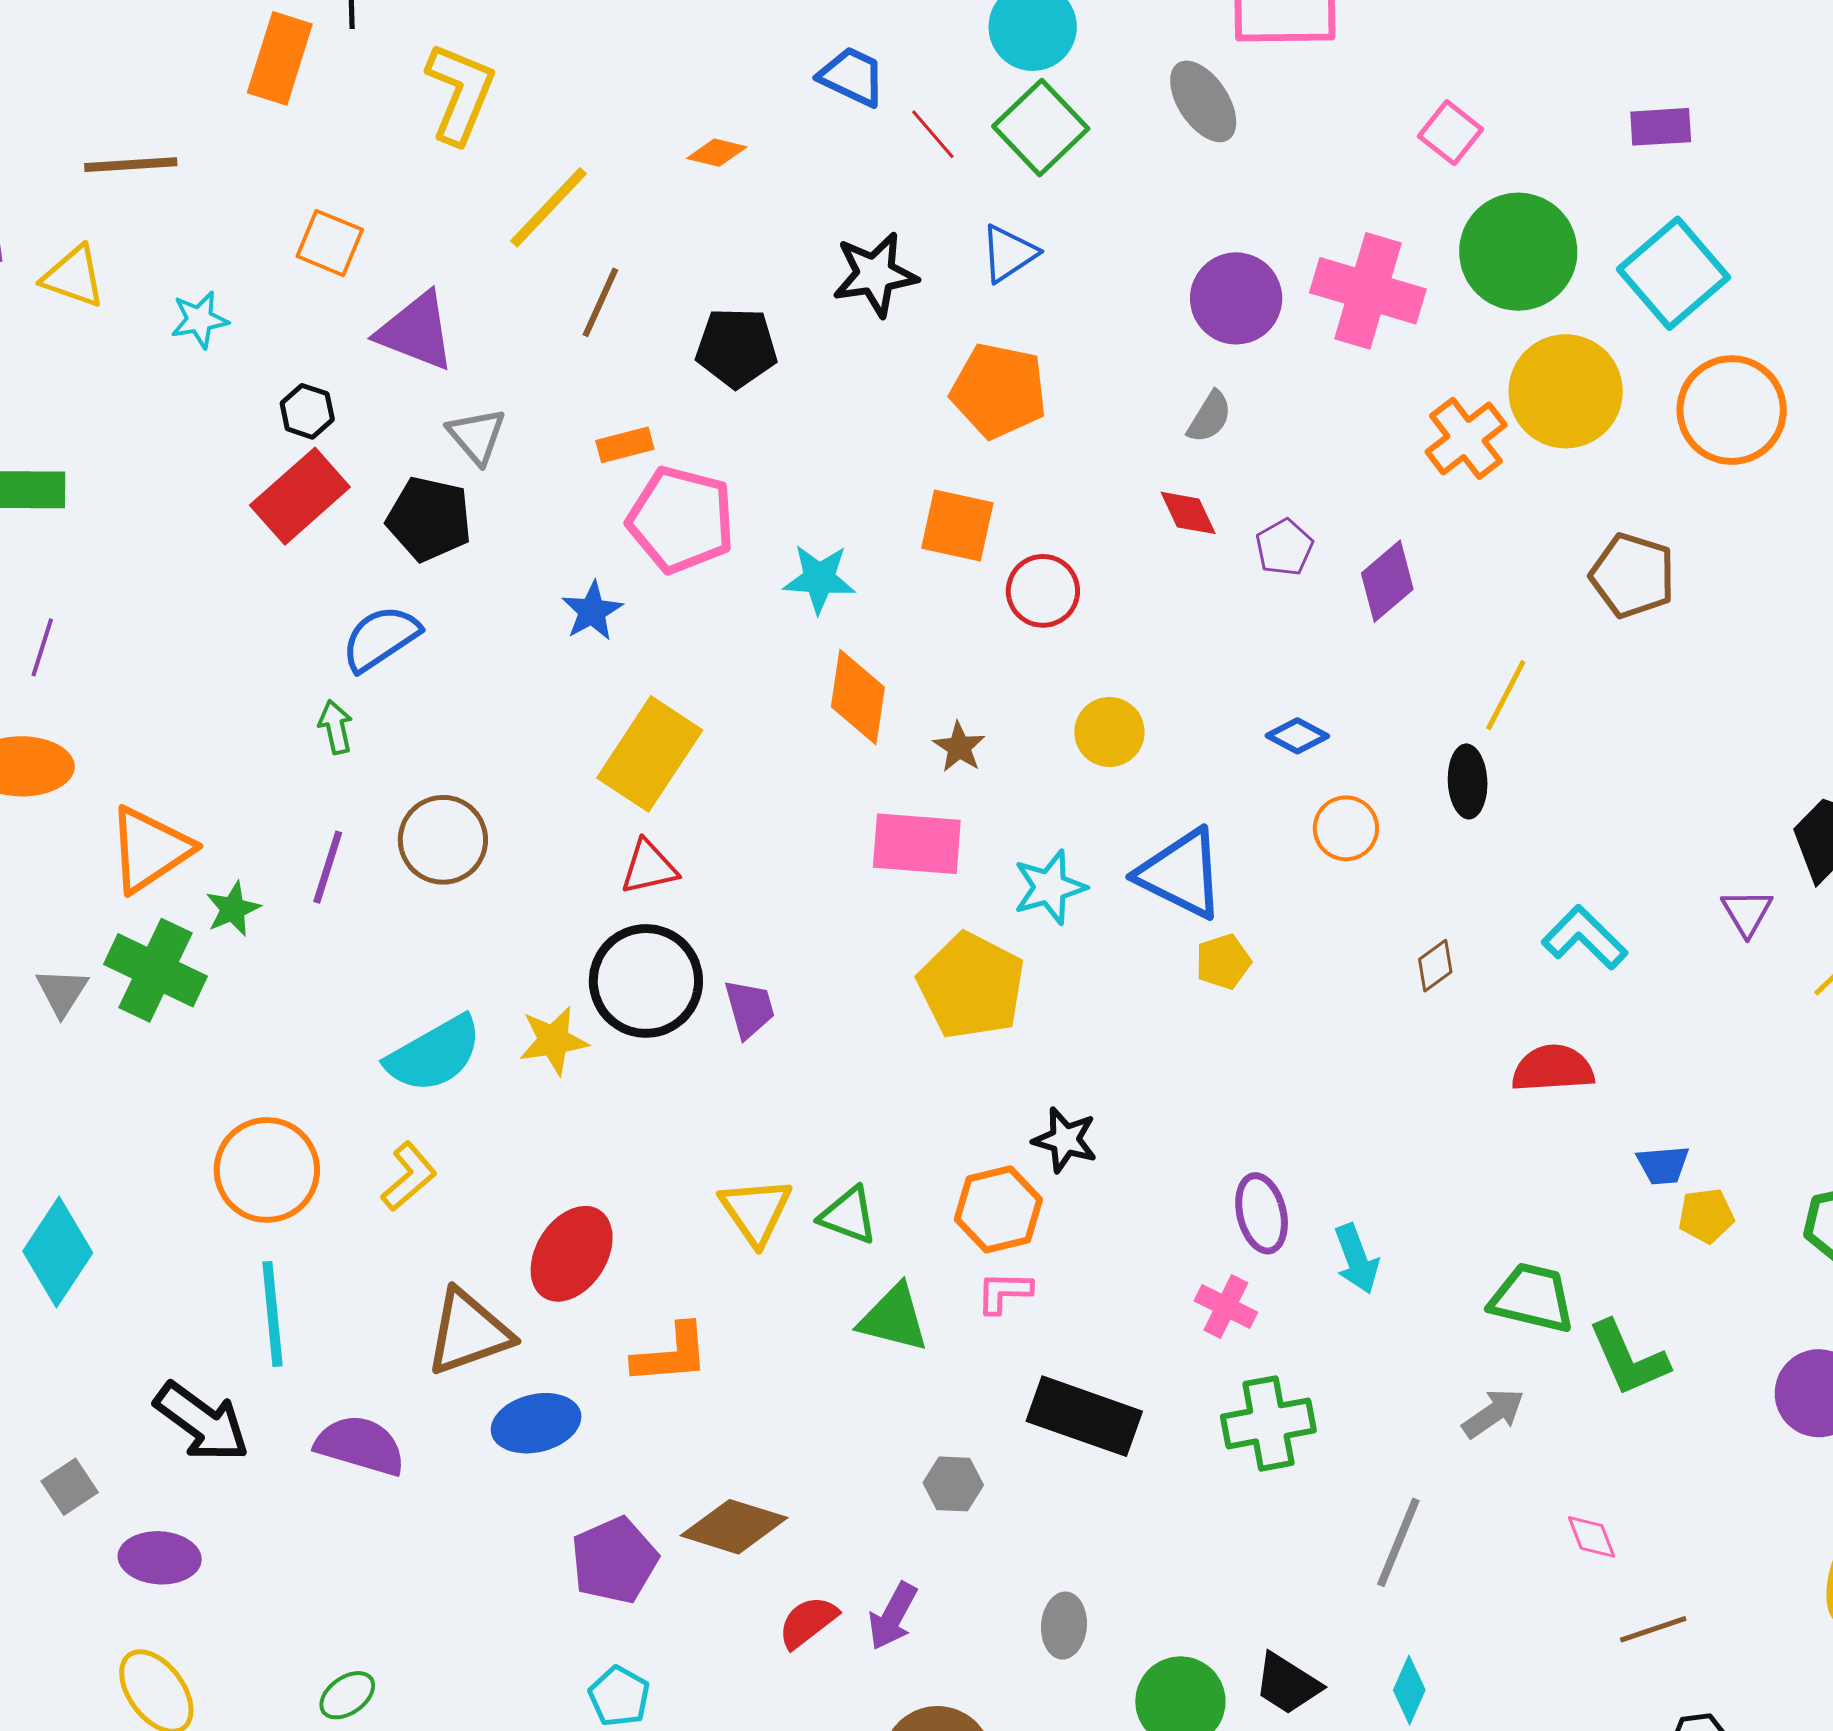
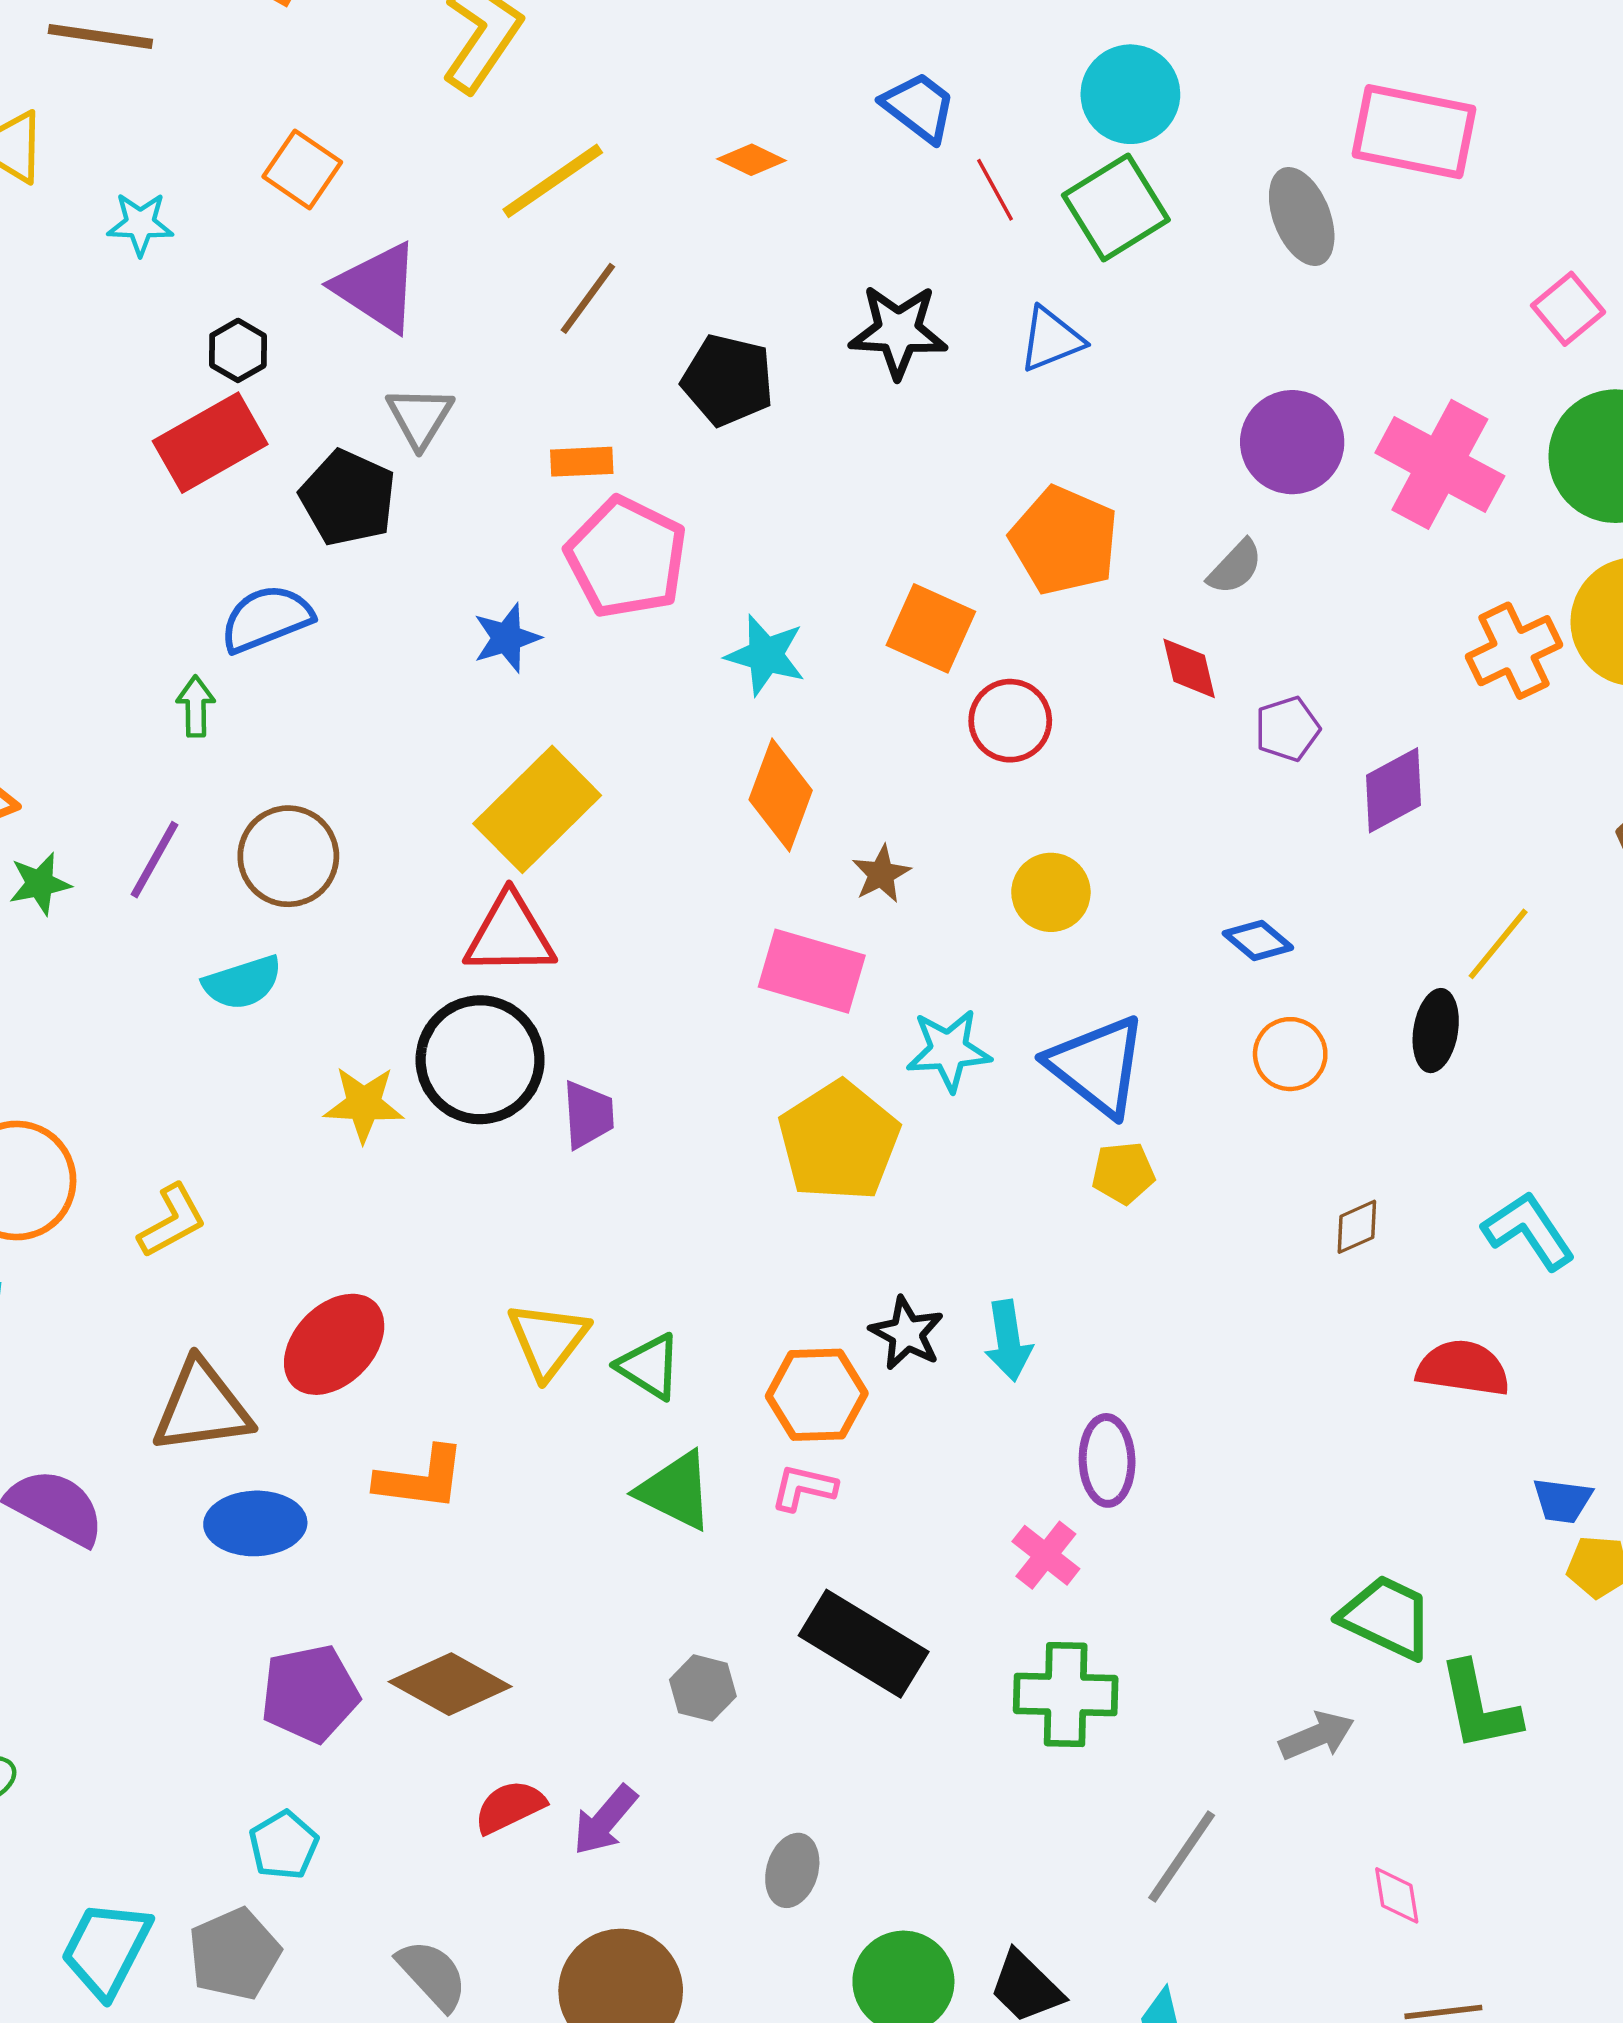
orange pentagon: (999, 391) -> (1064, 541), moved
red triangle: (649, 867) -> (510, 935), size x1.4
cyan semicircle: (434, 1054) -> (243, 983), moved, size x0.7
cyan arrow: (1357, 1259) -> (1008, 1341), moved

